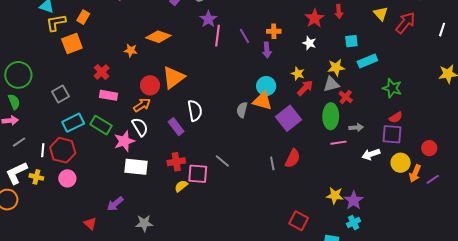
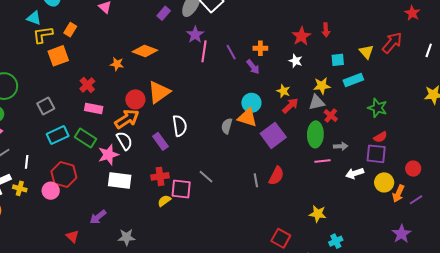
yellow triangle: (381, 14) -> (366, 52), moved
purple arrow: (267, 50) -> (253, 67), turned -35
orange arrow: (142, 105) -> (127, 119), size x1.4
red hexagon: (63, 150) -> (64, 175), moved
purple star: (354, 200) -> (401, 234), moved

